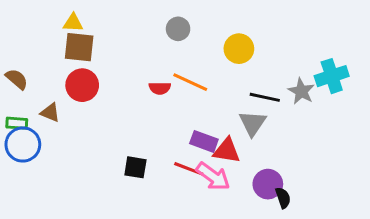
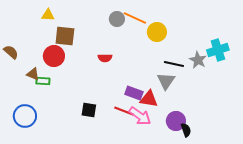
brown square: (79, 47) -> (65, 36), moved
orange line: (190, 82) -> (135, 18), moved
green rectangle: (17, 123) -> (43, 81), moved
blue circle: (23, 144) -> (25, 116), moved

